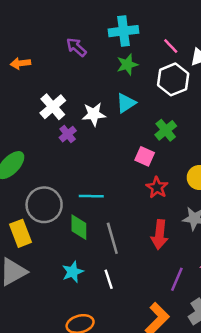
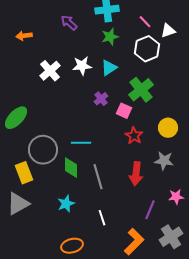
white star: (94, 114) -> (82, 66), moved
green cross: (166, 130) -> (141, 90), size x1.4
purple cross: (68, 134) -> (101, 99), moved
white line: (109, 279) -> (102, 218), moved

